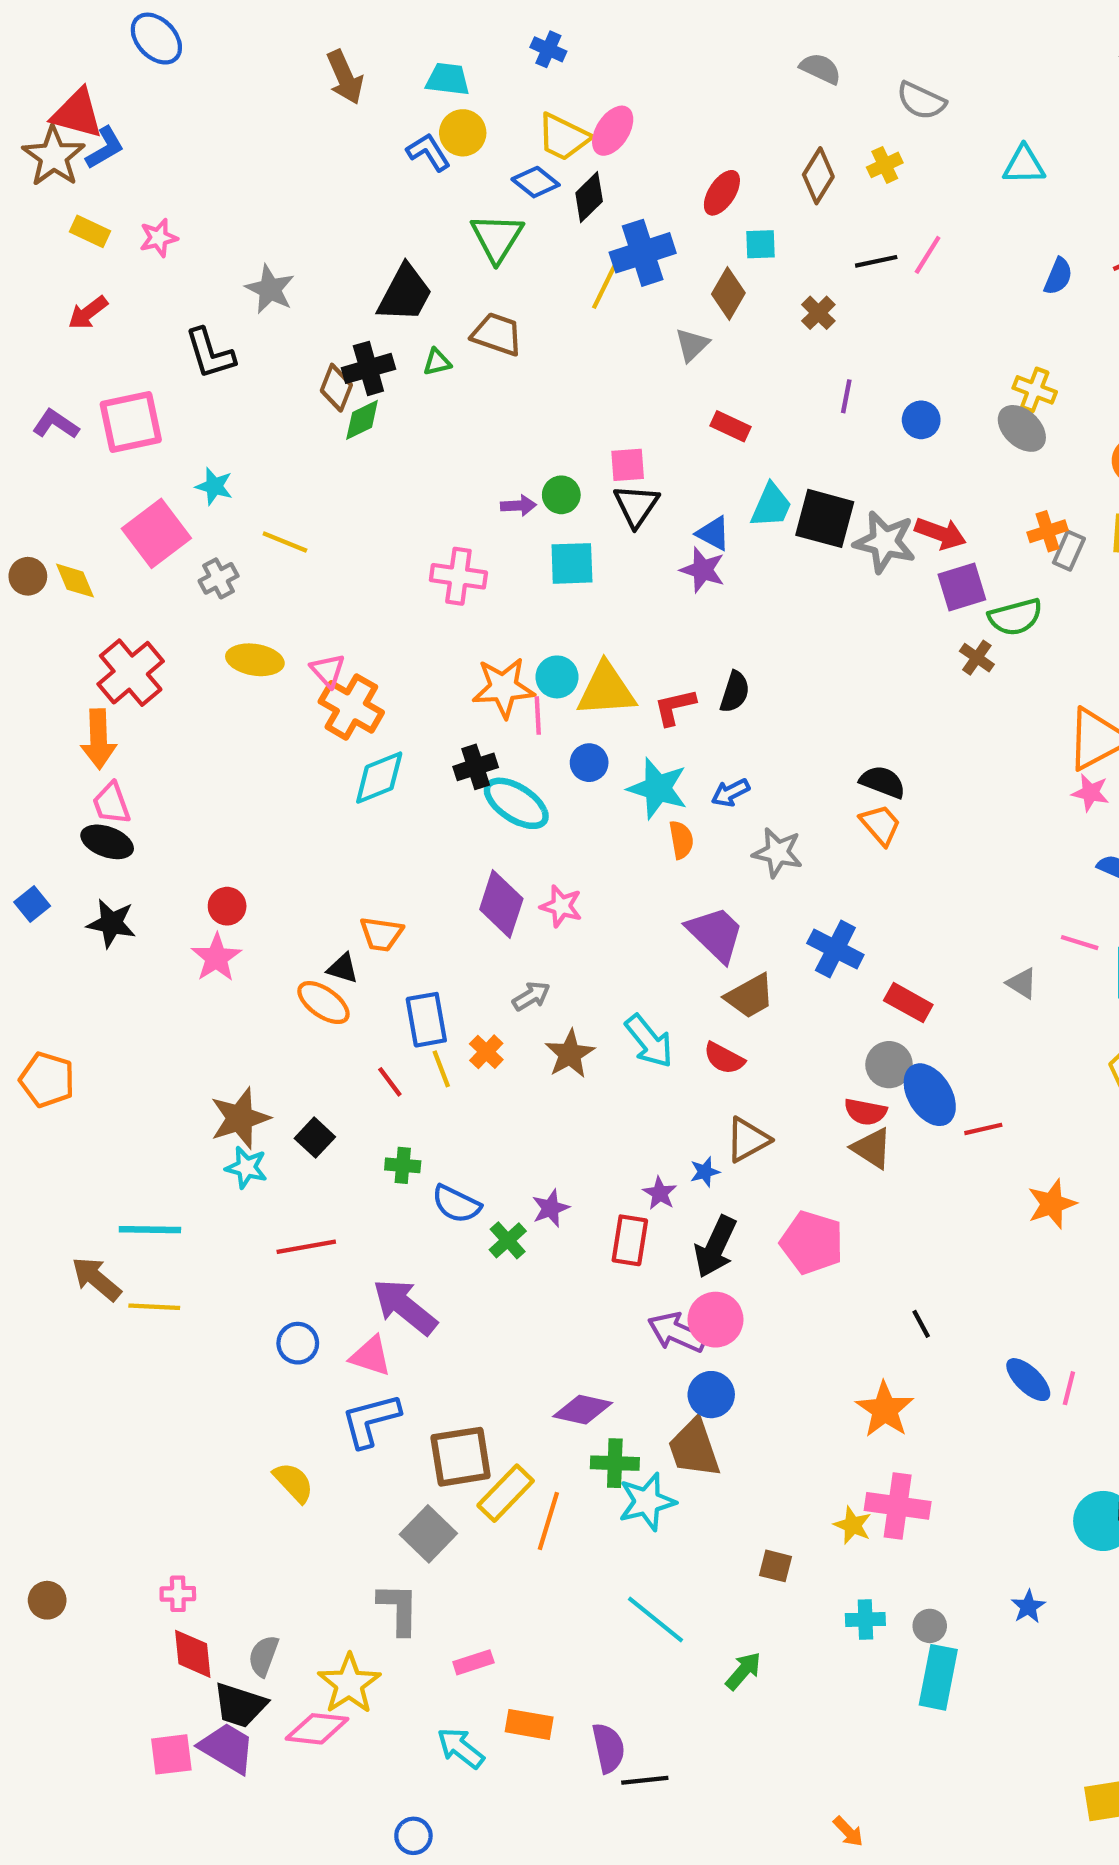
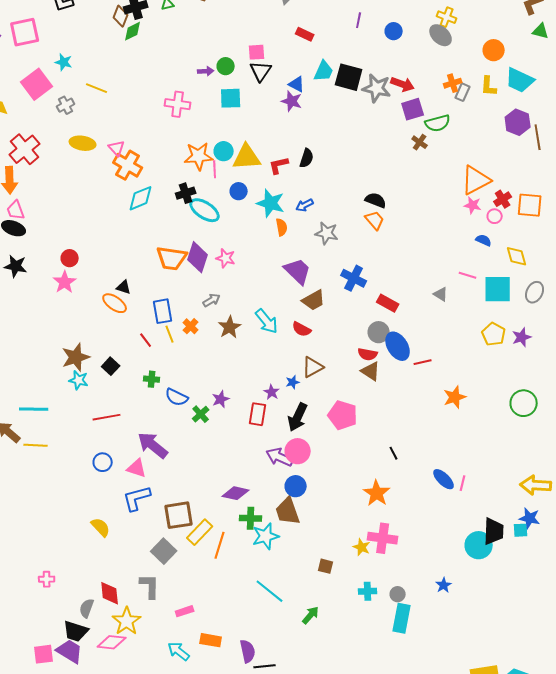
orange trapezoid: (381, 934) -> (172, 258), moved, size x1.5
red diamond: (193, 1654) -> (110, 593), moved

